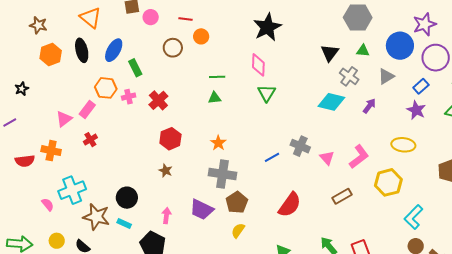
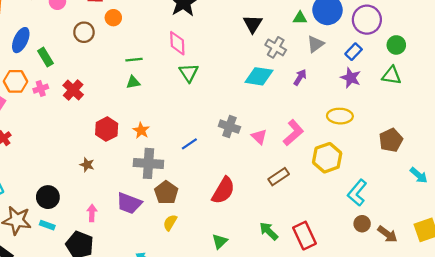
green triangle: (363, 51) -> (300, 18), moved
red hexagon: (170, 139) -> (107, 129), moved
blue line: (272, 157) -> (189, 144), moved

